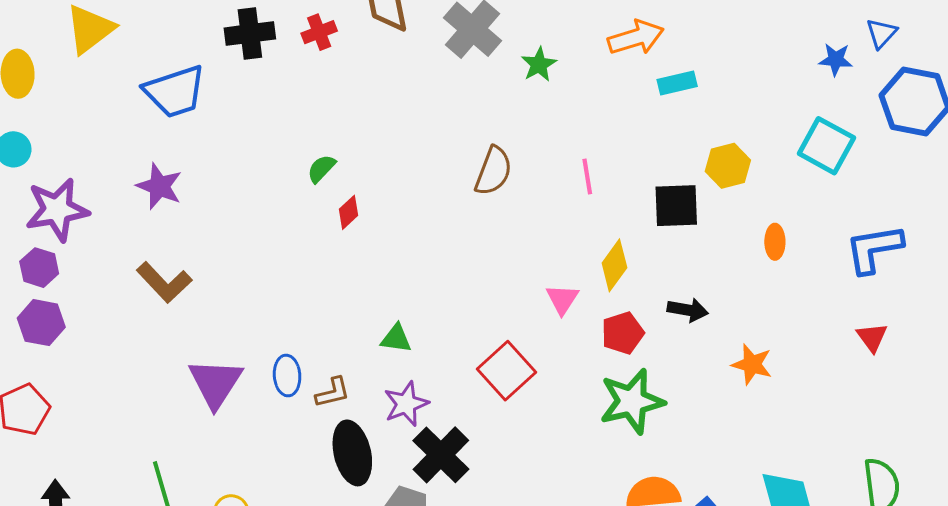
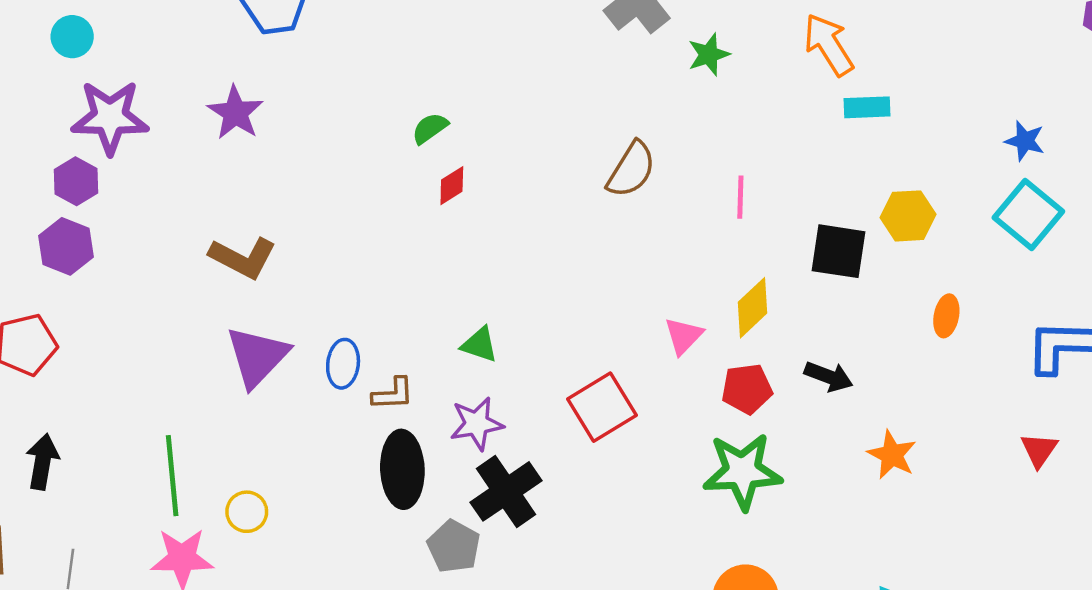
orange arrow: (636, 38) -> (829, 45), turned -116
blue star: (836, 60) -> (1025, 141), moved
brown L-shape: (164, 282) -> (243, 258), moved, turned -30

